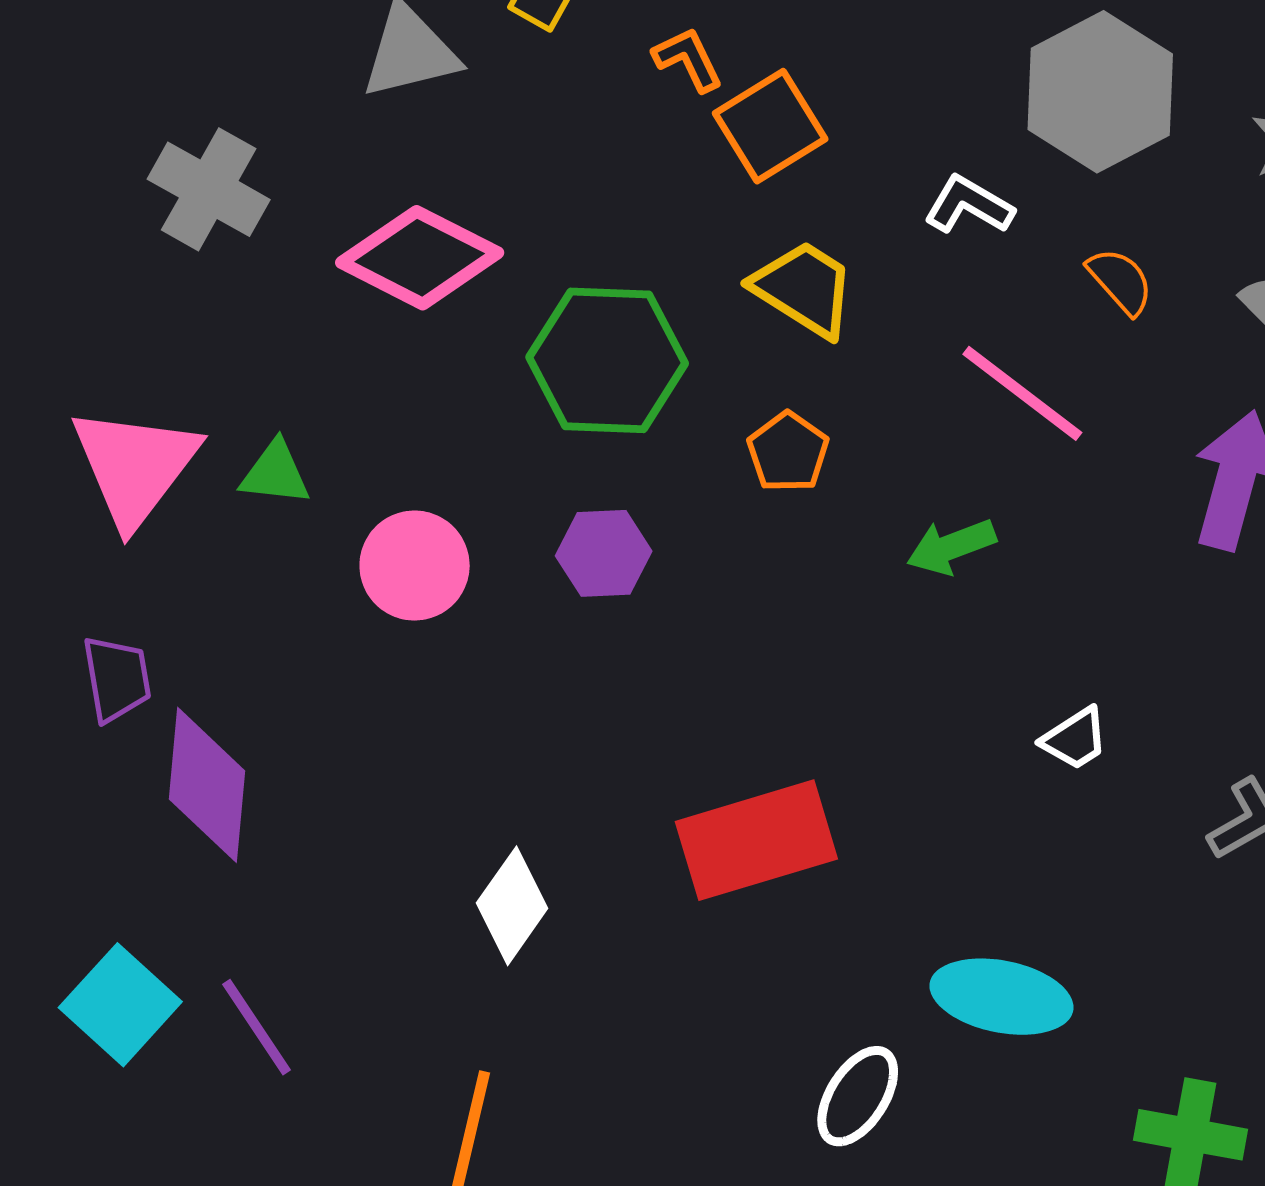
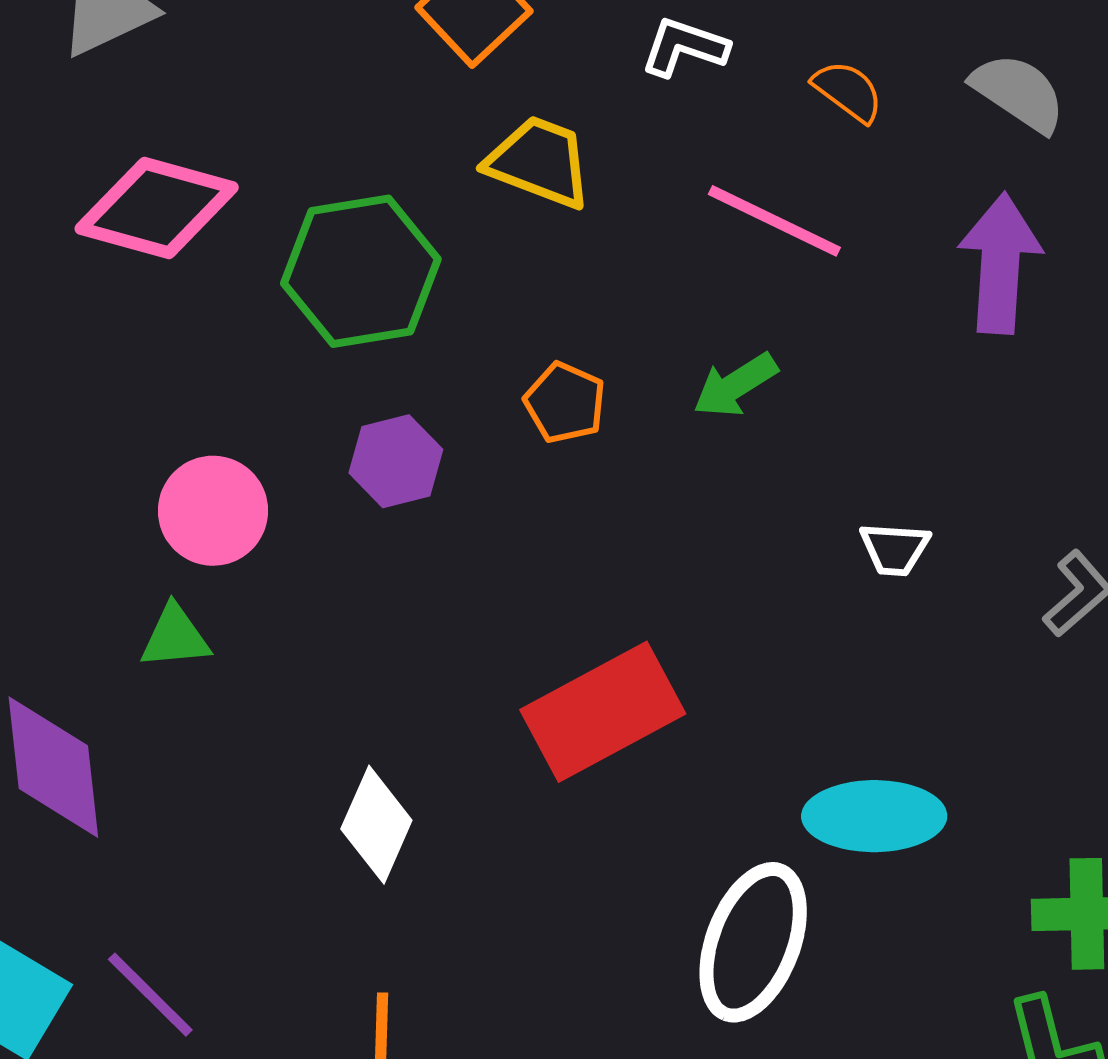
orange pentagon: (788, 452) -> (565, 403), moved
green triangle: (275, 473) -> (175, 637), moved
white trapezoid: (1075, 739) -> (895, 549), turned 48
white ellipse: (858, 1096) -> (753, 942), size x1.5

